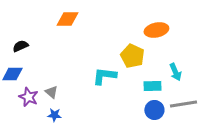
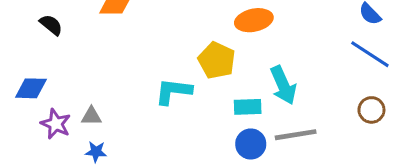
black semicircle: (20, 46) -> (51, 25), moved, turned 63
cyan arrow: (175, 72) -> (283, 85), size x1.4
gray triangle: (51, 92) -> (91, 116), turned -40

